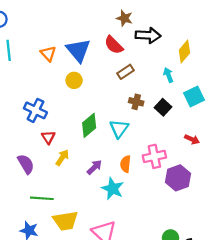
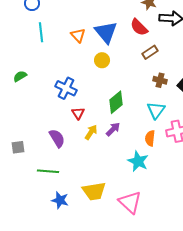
cyan triangle: (119, 129) -> (156, 110), moved
purple arrow: (94, 167) -> (113, 129), moved
green line: (42, 198) -> (48, 171), moved

